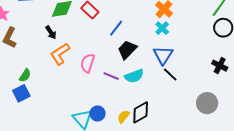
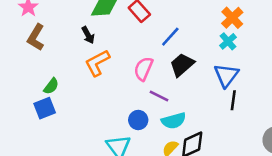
pink semicircle: (88, 63) -> (143, 69), moved
black line: (170, 75) -> (233, 100), turned 49
cyan semicircle: (134, 76) -> (174, 121), moved
blue circle: (98, 113) -> (138, 120), moved

